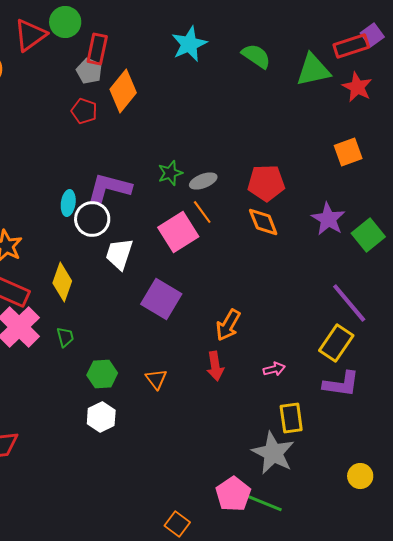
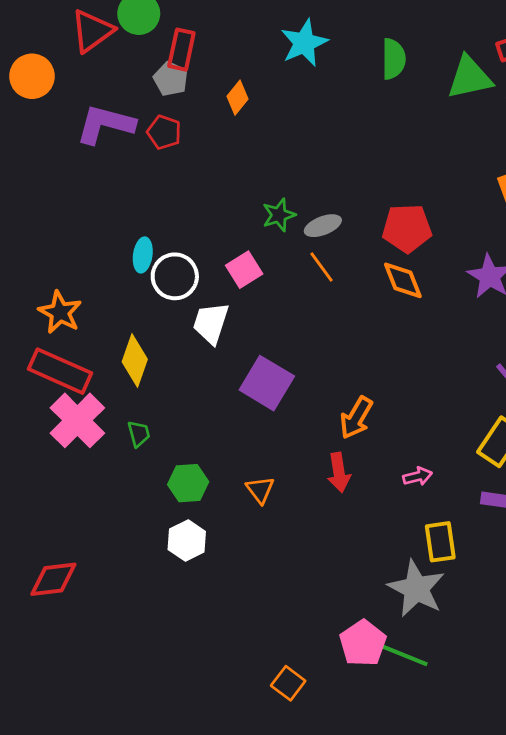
green semicircle: (256, 56) -> (394, 59), turned 56
orange diamond: (123, 91) -> (237, 98), moved, size x0.6
purple L-shape: (109, 188) -> (105, 124), moved
pink square: (178, 232) -> (244, 270), moved, size x0.7

